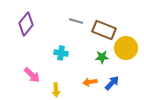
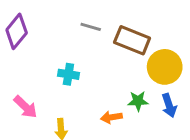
green star: (102, 57) -> (138, 101), moved
blue arrow: (112, 83) -> (169, 105), moved, turned 119

